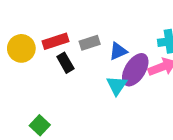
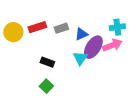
black rectangle: (65, 63) -> (47, 62), moved, turned -40
green square: (40, 125) -> (46, 86), moved

